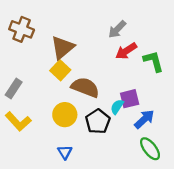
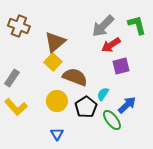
gray arrow: (117, 29) -> (103, 26), size x1.4
green L-shape: (153, 61) -> (137, 25), moved
purple square: (130, 99) -> (121, 66), moved
green ellipse: (150, 149) -> (112, 120), moved

